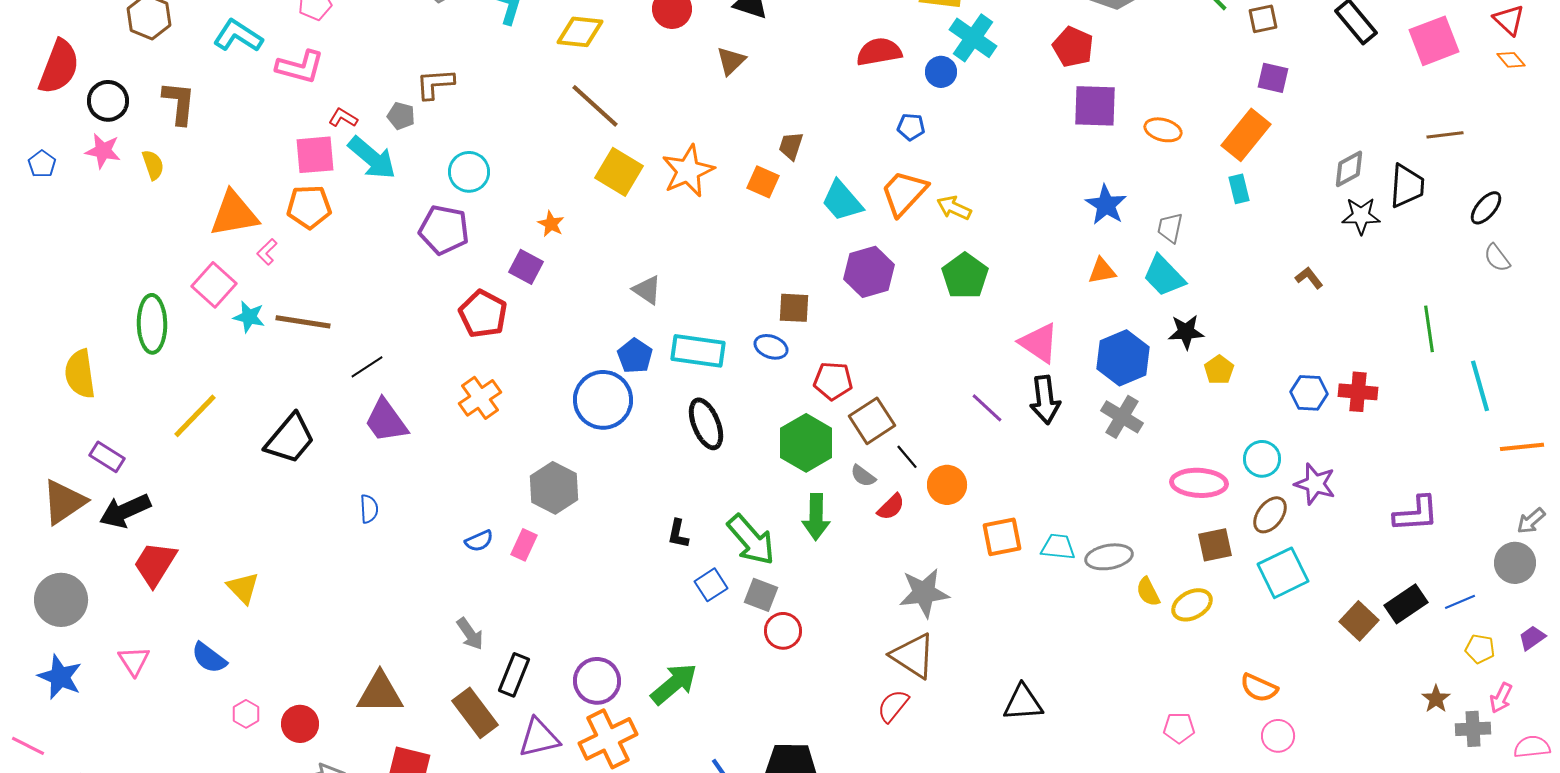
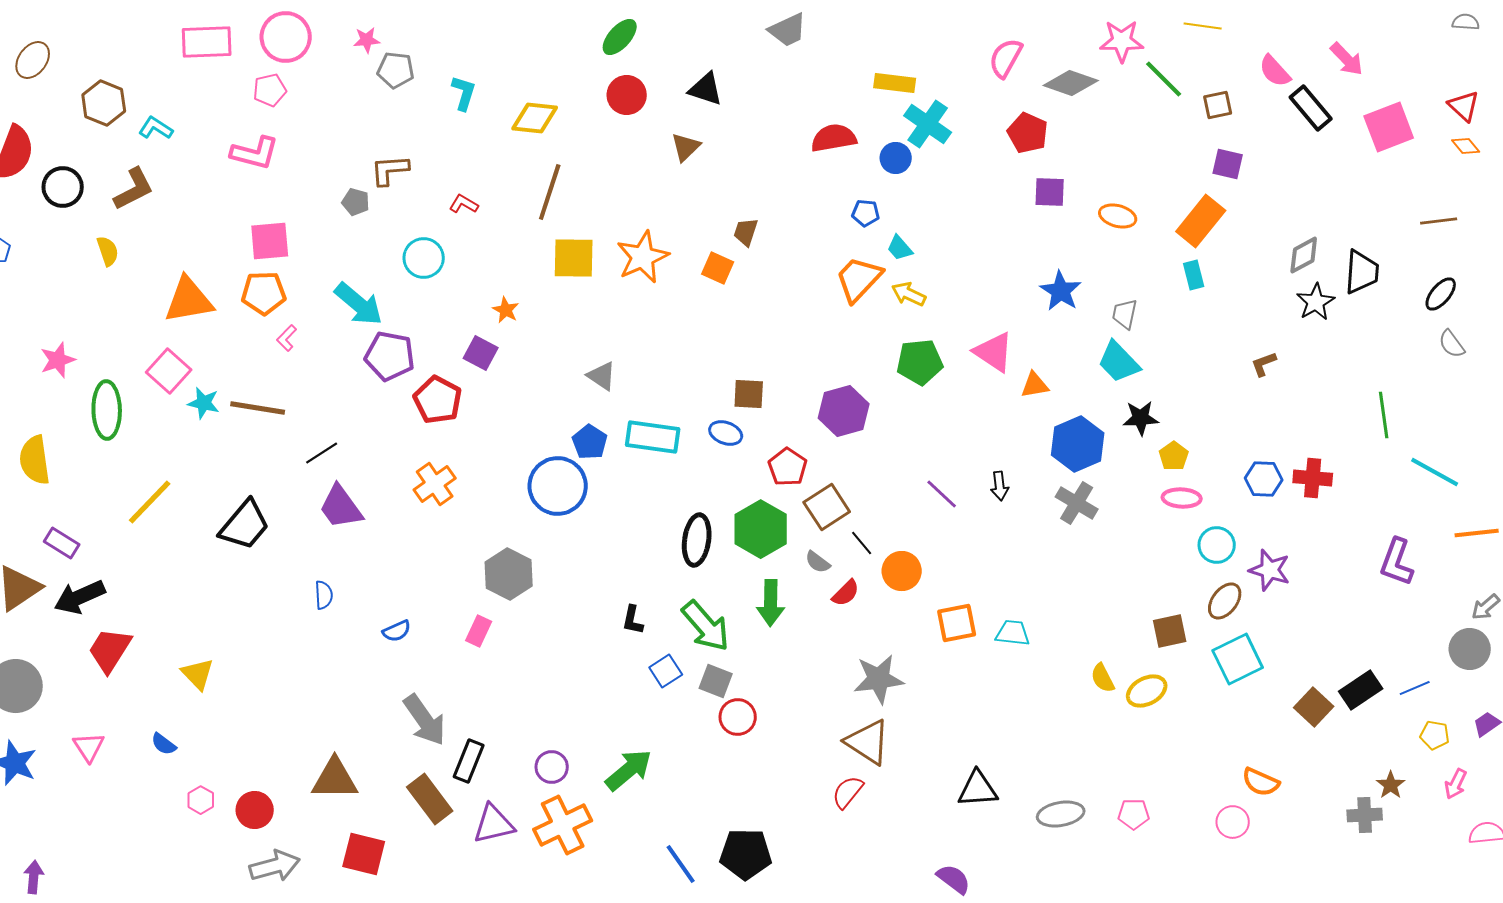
cyan L-shape: (238, 36) -> (156, 128), moved, size x0.7
brown L-shape: (179, 103) -> (134, 189), turned 57
brown line: (595, 106) -> (550, 192), turned 66
purple square: (1095, 106) -> (1050, 192), size x0.7
red L-shape: (343, 118) -> (464, 204), moved
brown line: (1445, 135) -> (1439, 221), moved
pink star: (103, 151) -> (58, 360), moved, turned -30
cyan arrow: (372, 158) -> (359, 304), moved
yellow square: (619, 172) -> (574, 258), turned -30
cyan trapezoid: (842, 201) -> (900, 248), moved, size x0.6
black star: (1361, 216) -> (1316, 302), turned -30
purple pentagon: (444, 230) -> (390, 356), moved
pink L-shape: (267, 252) -> (287, 338), moved
orange triangle: (1102, 271) -> (1035, 385), moved
purple hexagon: (869, 272) -> (844, 411), moved
green pentagon: (965, 276) -> (920, 362), turned 30
brown L-shape: (1309, 278) -> (1264, 364), turned -72
pink triangle: (1039, 343) -> (994, 352), moved
red pentagon: (833, 381) -> (788, 467), turned 30
cyan line: (1480, 386) -> (1435, 472), turned -45
black arrow: (1045, 400) -> (1000, 486), size x0.6
black ellipse: (706, 424) -> (697, 540), moved, turned 30
pink ellipse: (1199, 483) -> (1182, 498), moved, size x0.7
purple L-shape: (1416, 514) -> (1397, 562), moved, turned 114
blue semicircle: (479, 541) -> (397, 631), moved
gray ellipse: (1109, 557) -> (1061, 814), moved
gray arrow: (470, 634) -> (425, 720), size x1.6
blue semicircle: (209, 658) -> (164, 744), size x0.7
purple circle: (597, 681) -> (552, 767), size x0.7
orange semicircle: (1259, 688) -> (1261, 782), moved
gray cross: (1473, 729) -> (1365, 815), moved

